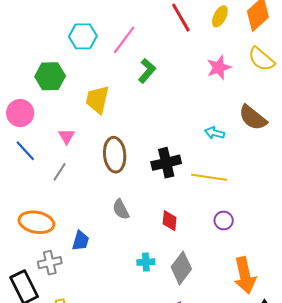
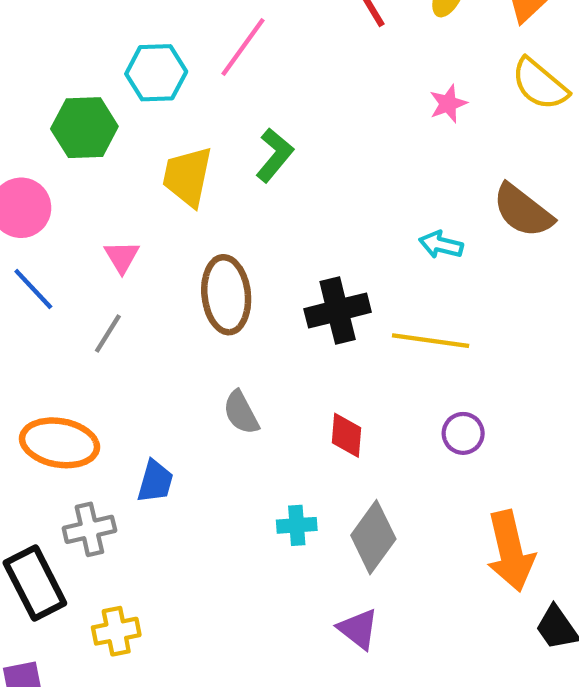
cyan hexagon: (83, 36) -> (156, 73), moved
pink star: (219, 68) -> (448, 104), size x0.7
green L-shape: (147, 71) -> (275, 155), moved

